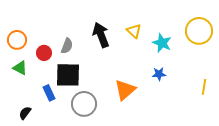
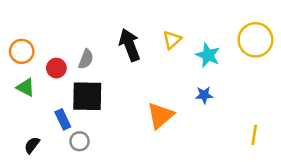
yellow triangle: (134, 31) -> (172, 40), turned 35
yellow line: (204, 87) -> (254, 135), moved
gray circle: (84, 104) -> (79, 141), moved, size x0.6

